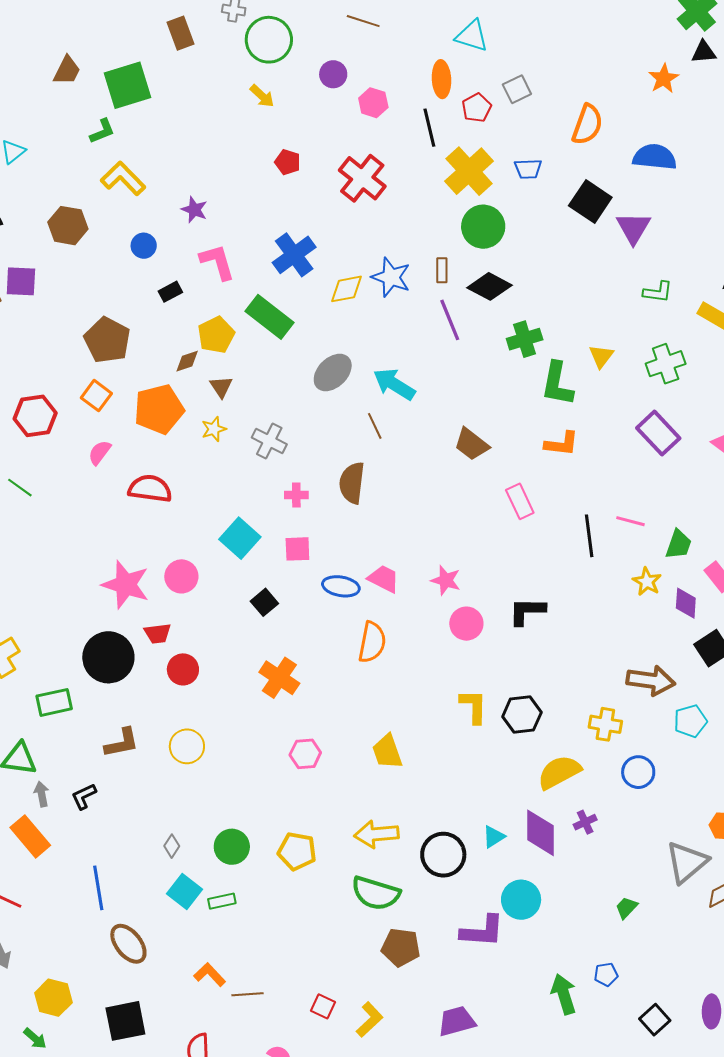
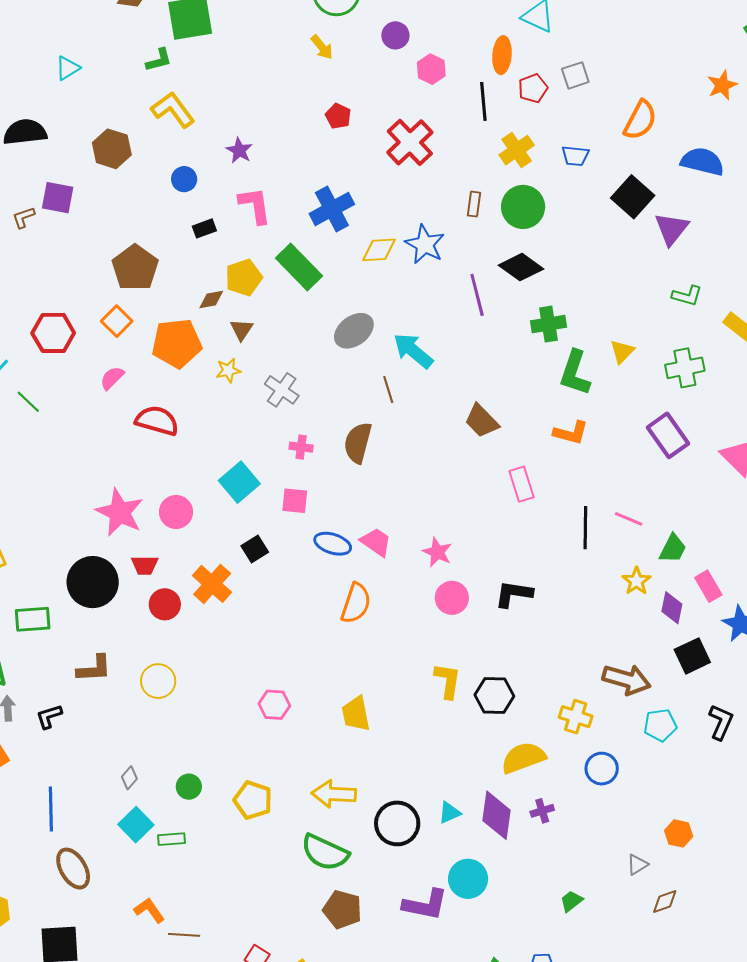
yellow cross: (469, 171) -> (517, 150), size x0.7
brown rectangle: (442, 270) -> (474, 204), moved
orange cross: (279, 678) -> (212, 584), moved
green circle: (232, 847) -> (189, 787), size x0.7
gray triangle: (687, 862) -> (637, 865), size x0.5

